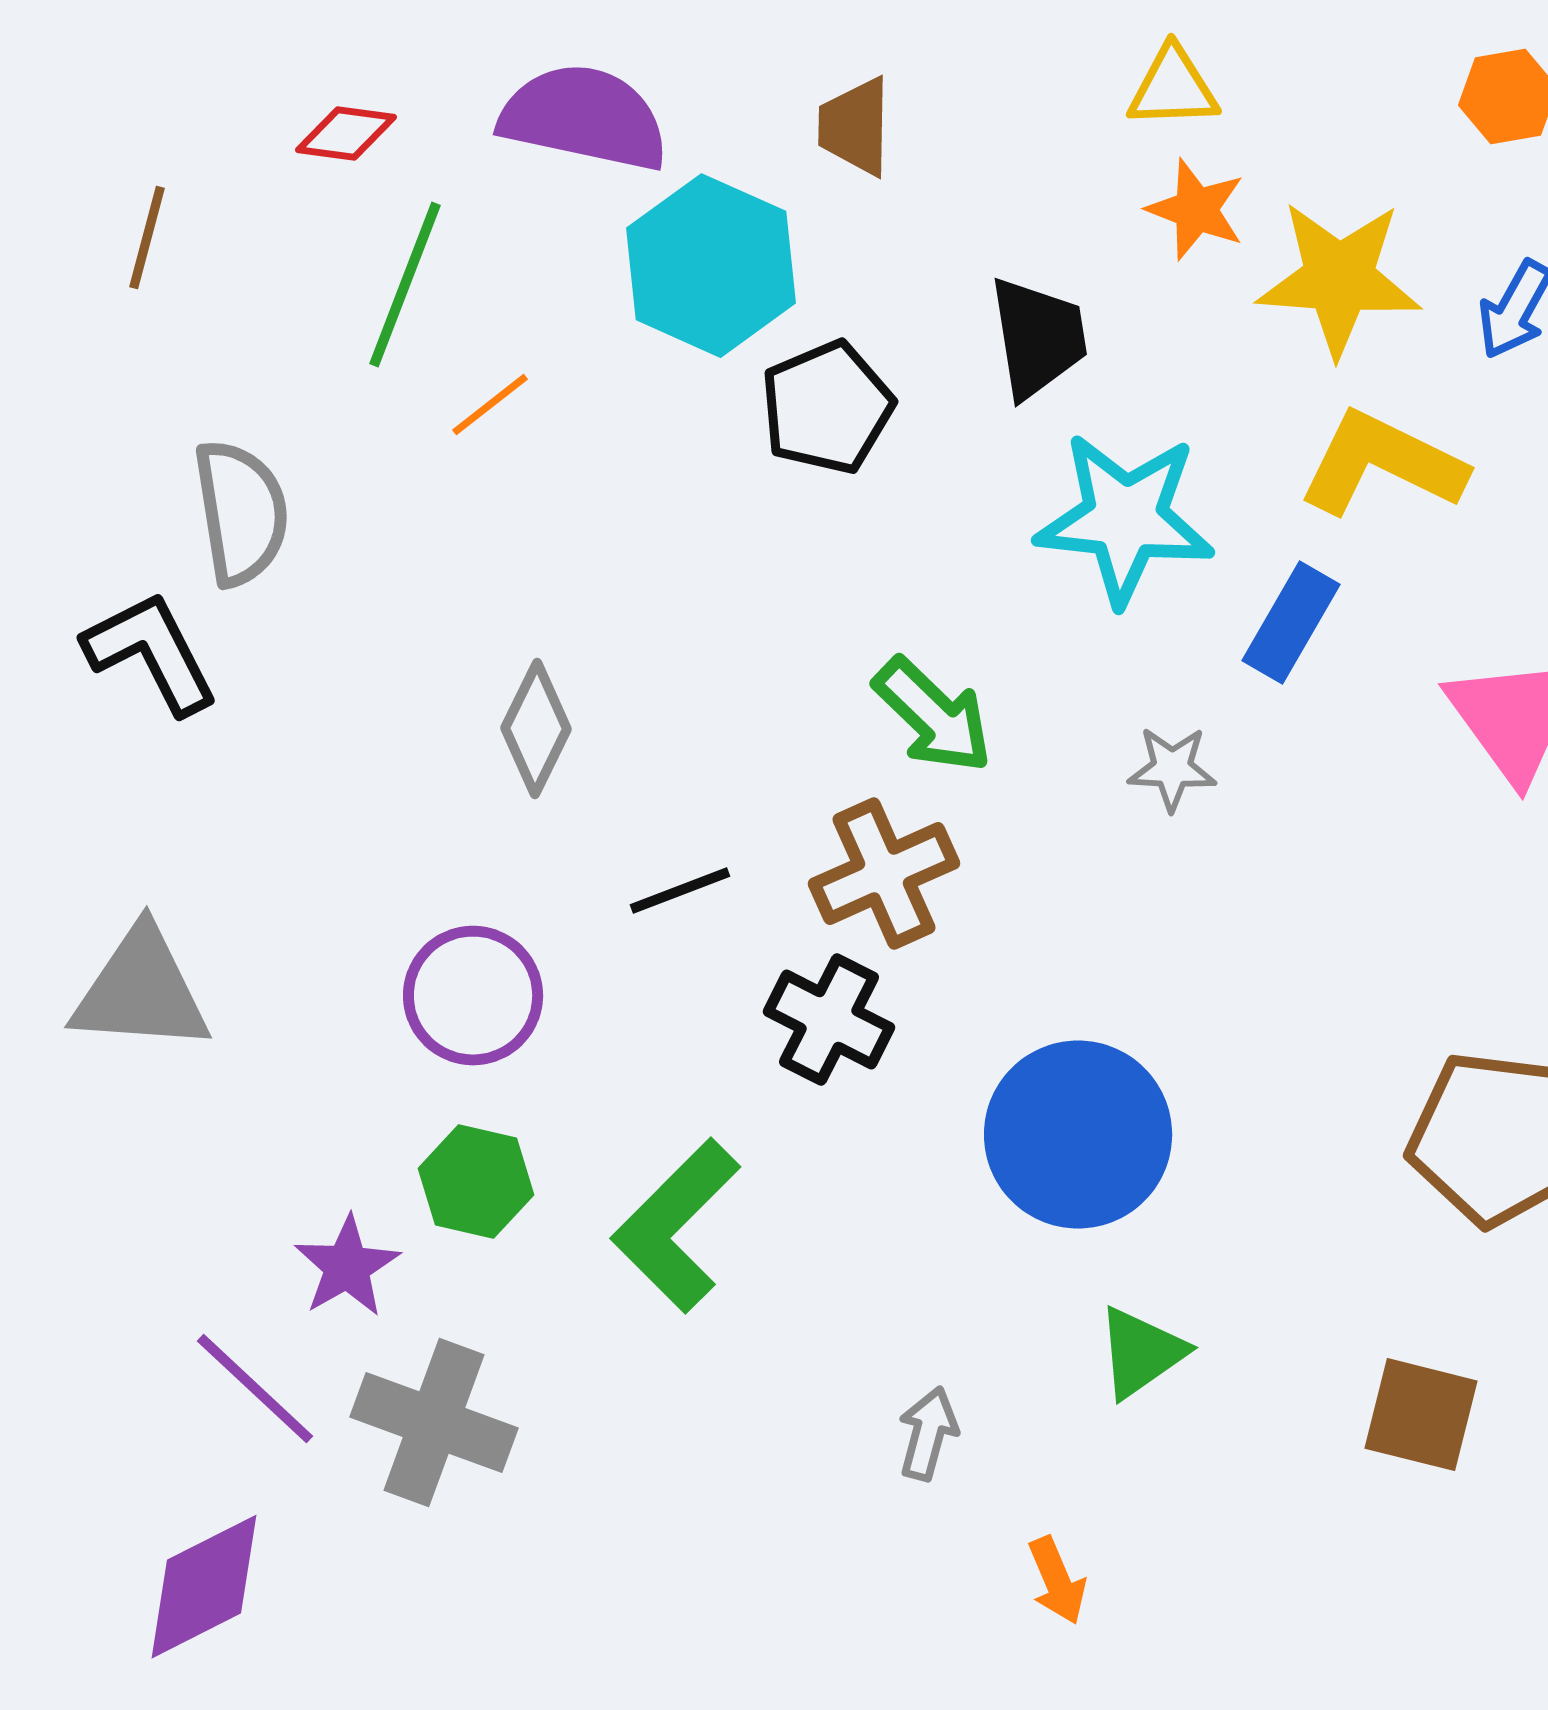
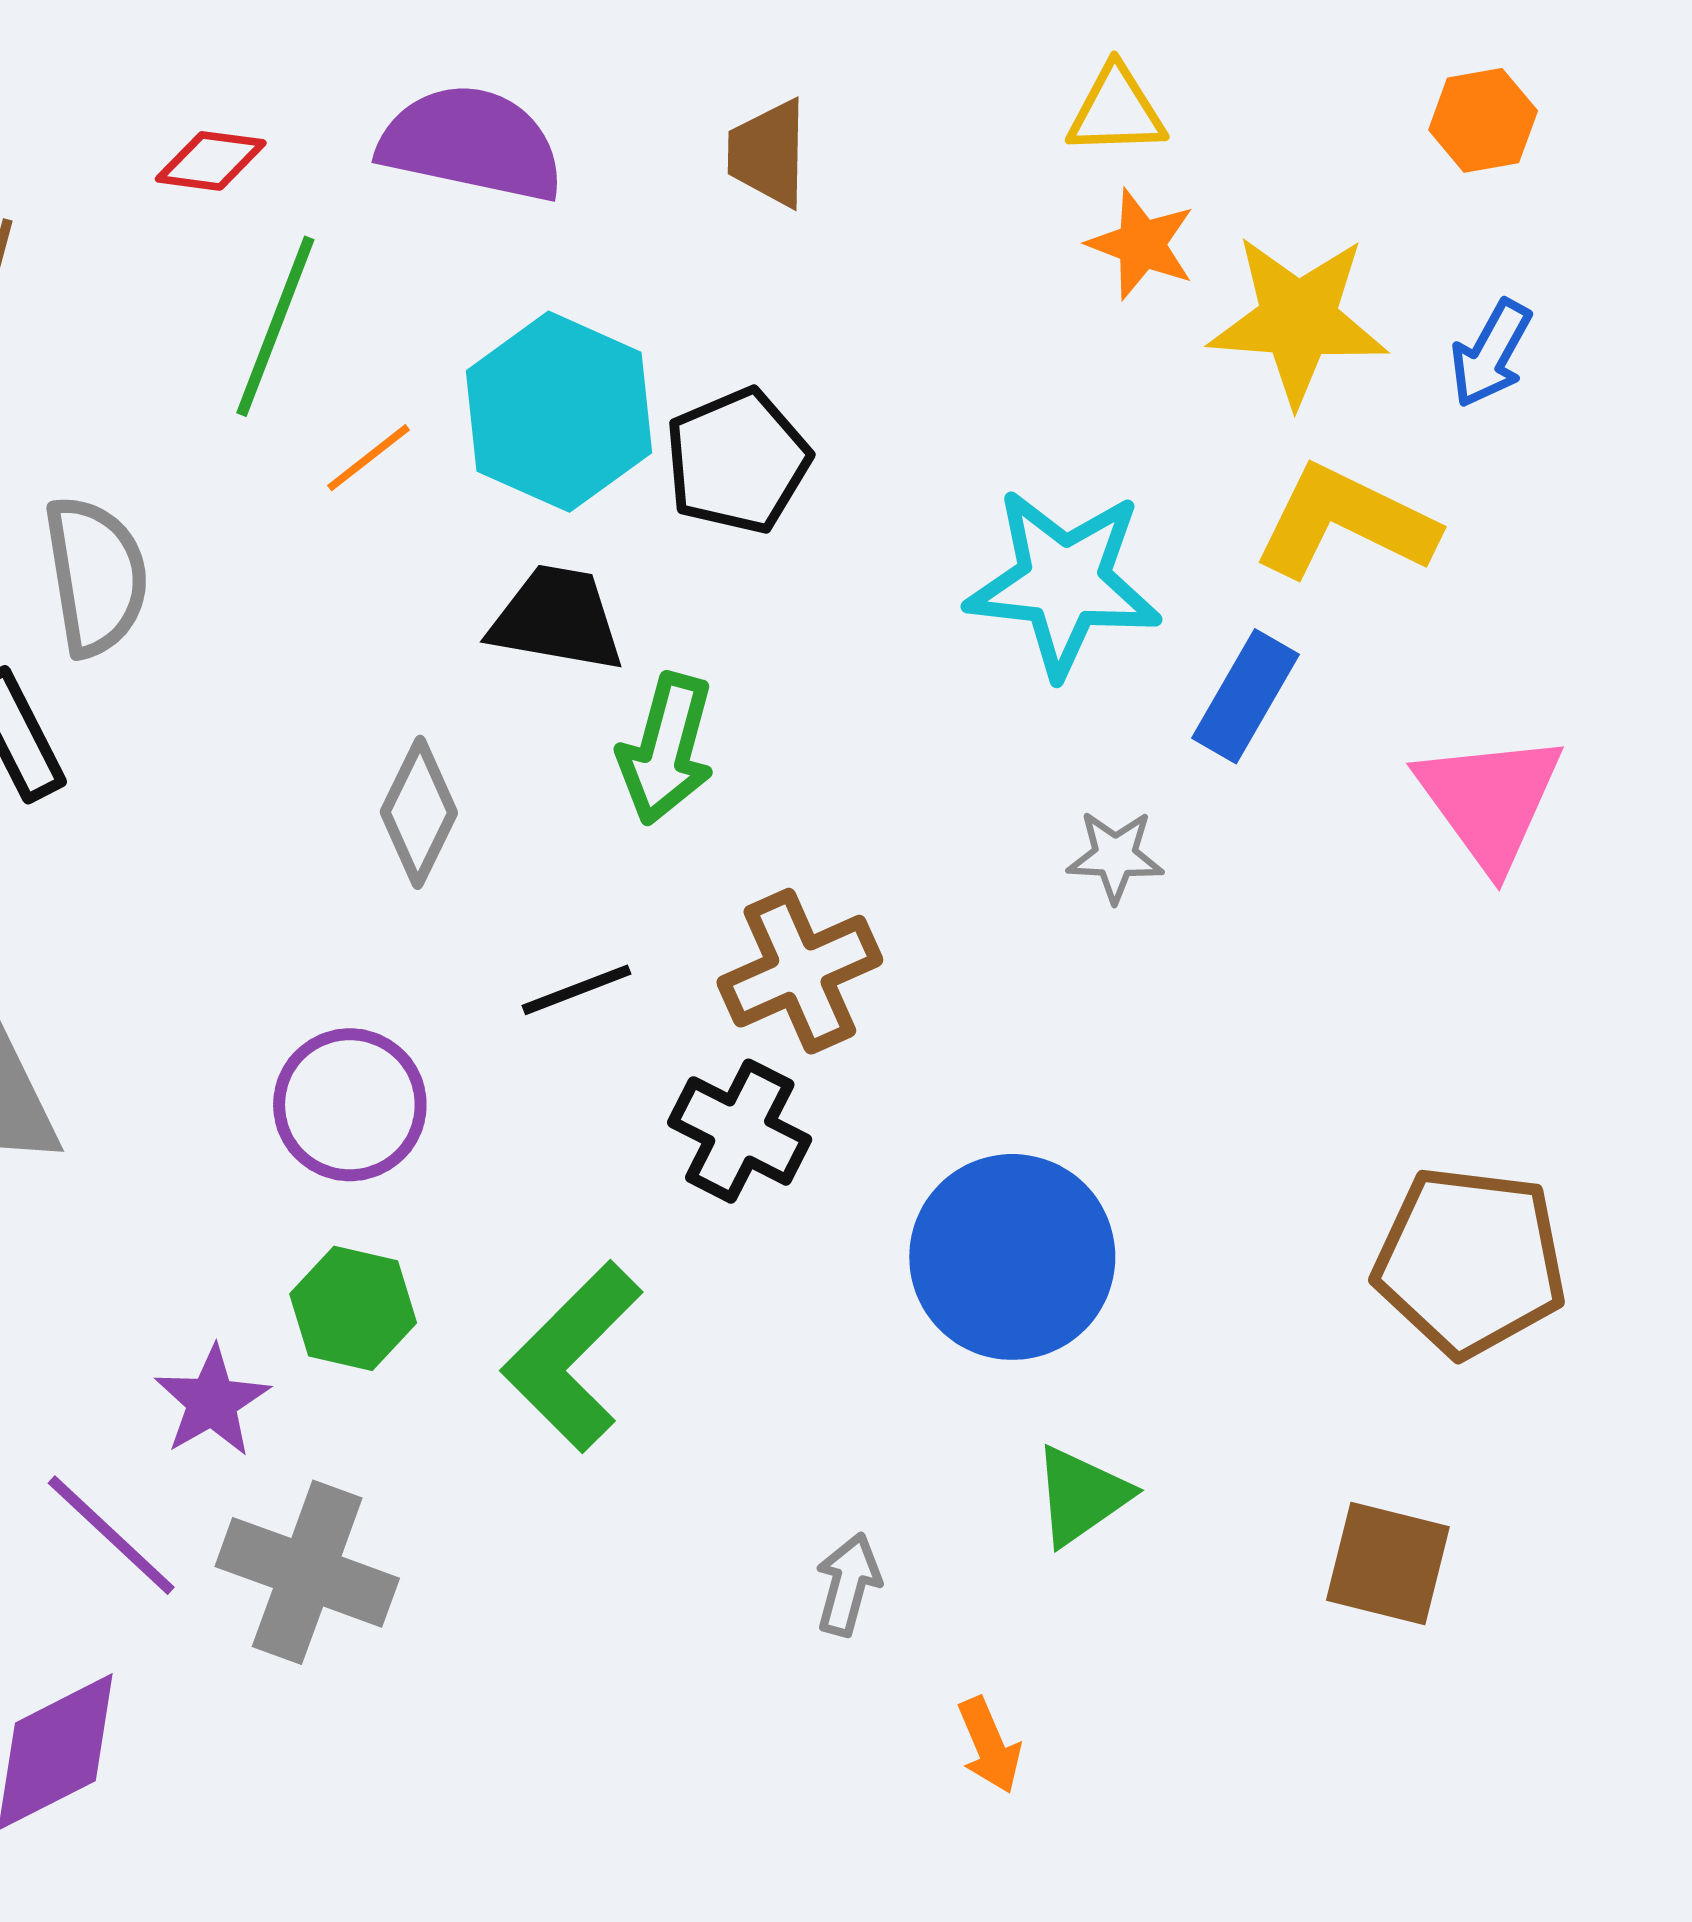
cyan hexagon: (711, 266) -> (559, 412), moved
black trapezoid: (1038, 338) -> (557, 619), moved, turned -71
green arrow: (933, 716) -> (666, 749), moved, turned 61

